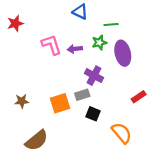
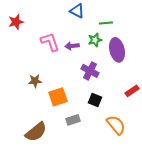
gray rectangle: (82, 95) -> (73, 120), moved
brown star: (22, 101) -> (35, 81), moved
black square: (93, 114) -> (95, 100), moved

